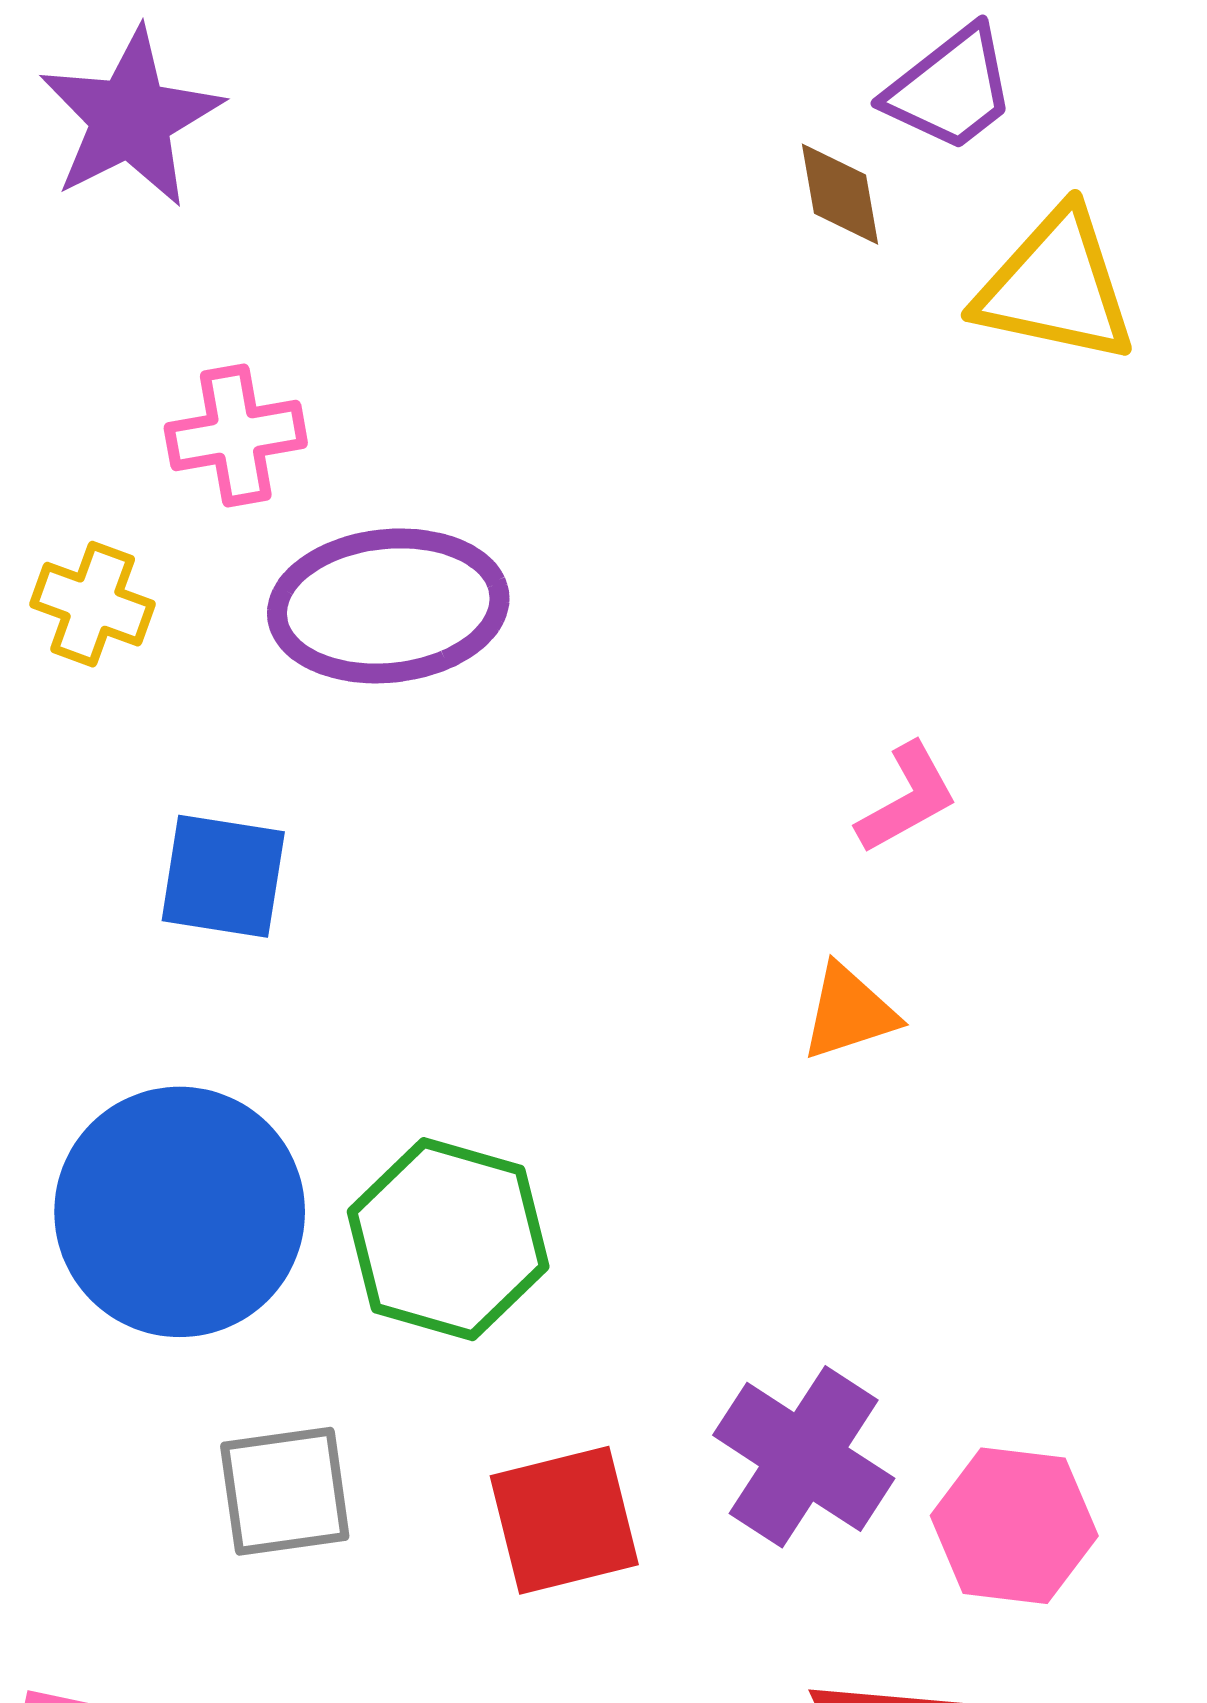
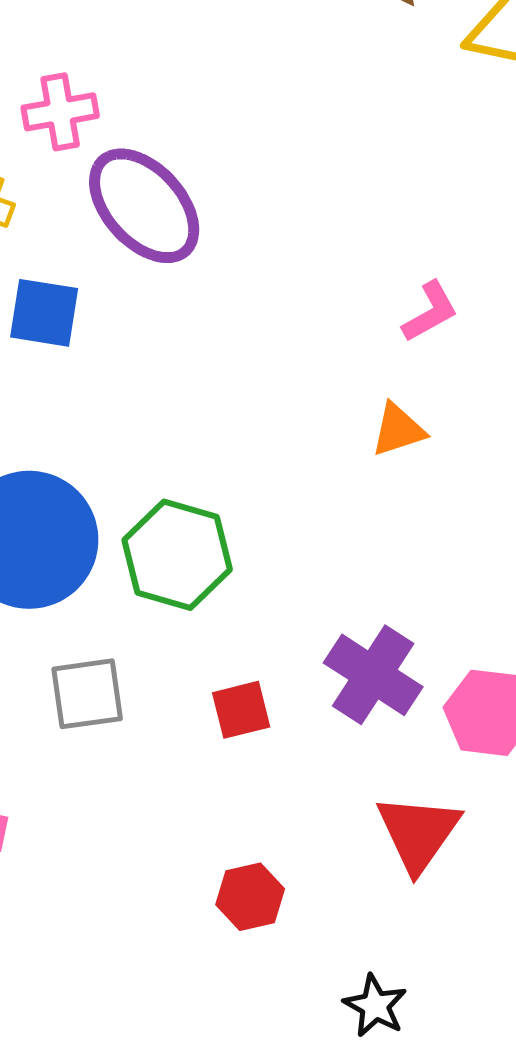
purple ellipse: (388, 606) -> (144, 206), turned 54
blue square: (223, 876) -> (44, 313), moved
red square: (564, 1520) -> (241, 710), size x0.7

